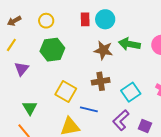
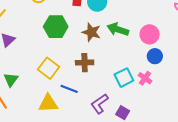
green hexagon: (52, 50) -> (56, 27), moved
cyan square: (131, 92) -> (124, 78), moved

